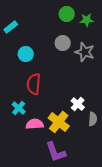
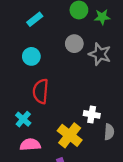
cyan rectangle: (11, 27) -> (35, 19), moved
white cross: (78, 104) -> (92, 114), turned -32
pink semicircle: (35, 124) -> (30, 145), moved

